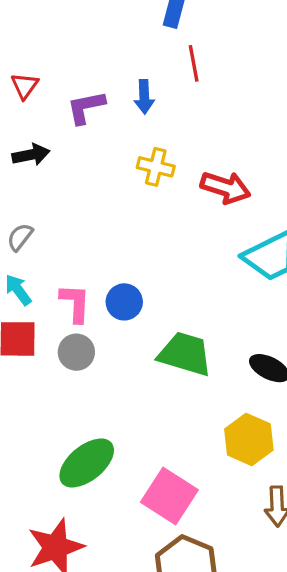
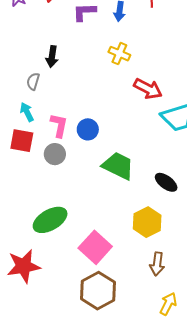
black arrow: (31, 155) -> (52, 57), moved, turned 100
red arrow: (225, 187) -> (148, 89), moved
gray semicircle: (20, 237) -> (33, 81), turned -30

